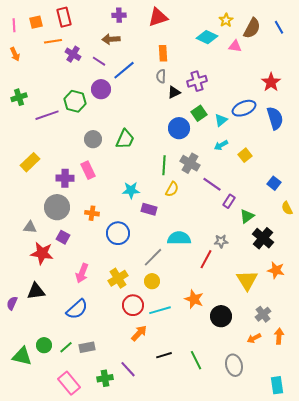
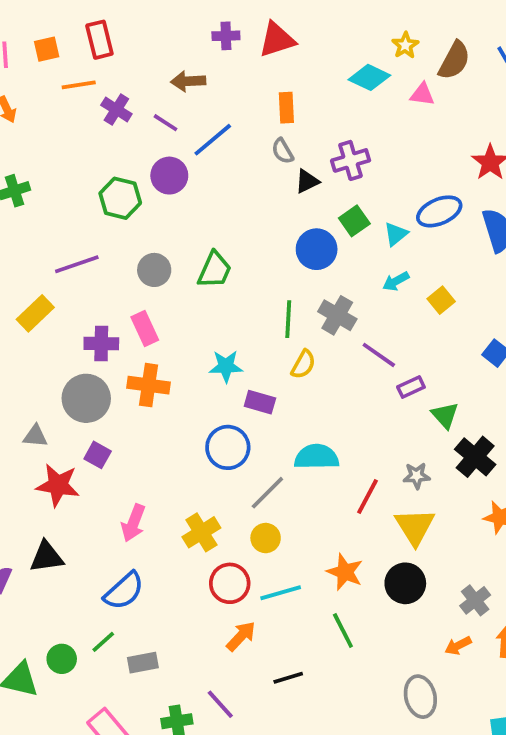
purple cross: (119, 15) -> (226, 36), moved
gray semicircle: (161, 76) -> (283, 151), turned -32
purple line: (47, 115) -> (77, 264), moved
purple rectangle: (229, 201) -> (411, 387), turned 32
orange cross: (92, 213) -> (149, 385), moved, size x1.5
green triangle: (247, 216) -> (445, 415), turned -35
blue circle: (118, 233) -> (228, 447), moved
gray star: (221, 241) -> (417, 476), moved
yellow triangle: (247, 280) -> (415, 527), moved
black circle: (221, 316) -> (405, 583), moved
green line: (66, 347) -> (103, 642), moved
green line: (196, 360) -> (343, 631), moved

